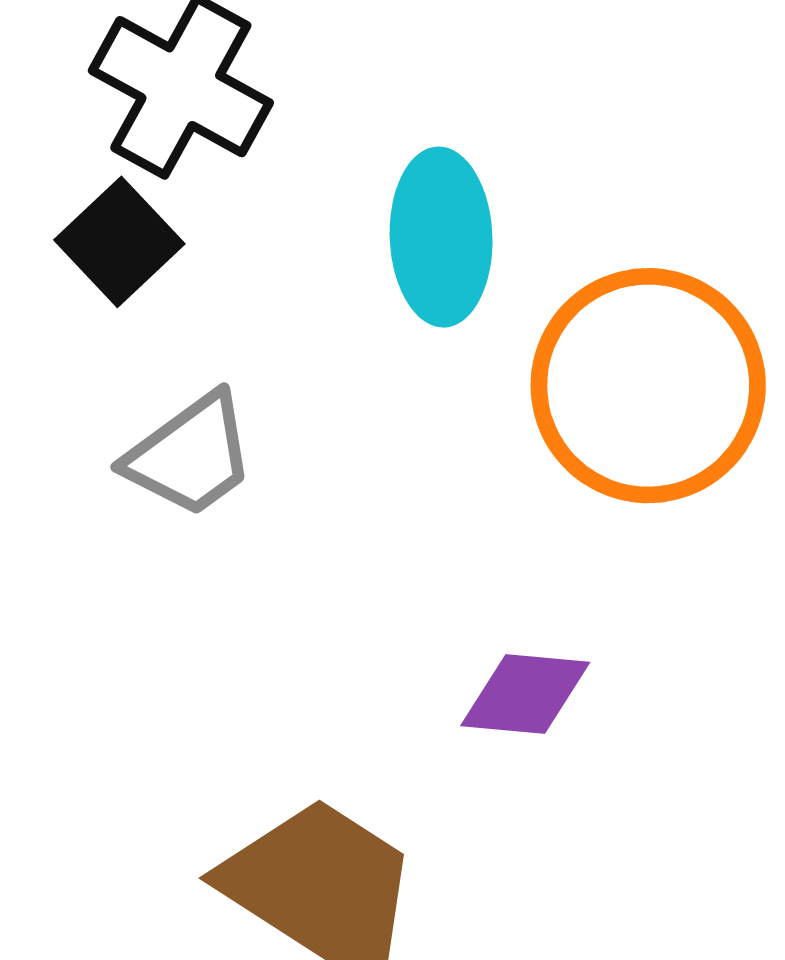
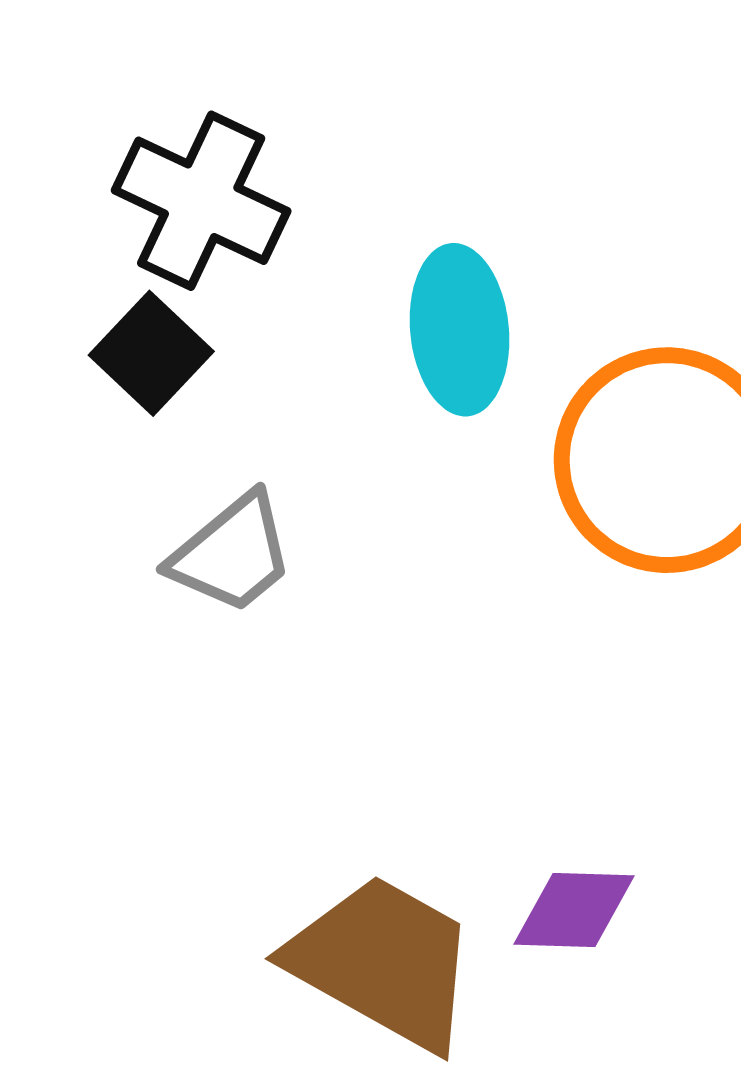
purple diamond: (525, 694) -> (574, 910), moved

